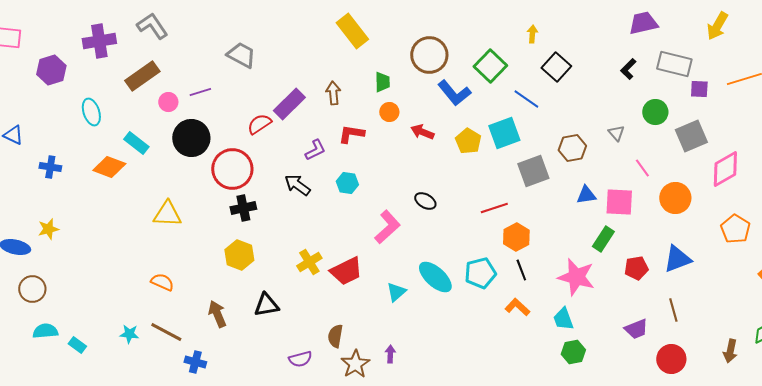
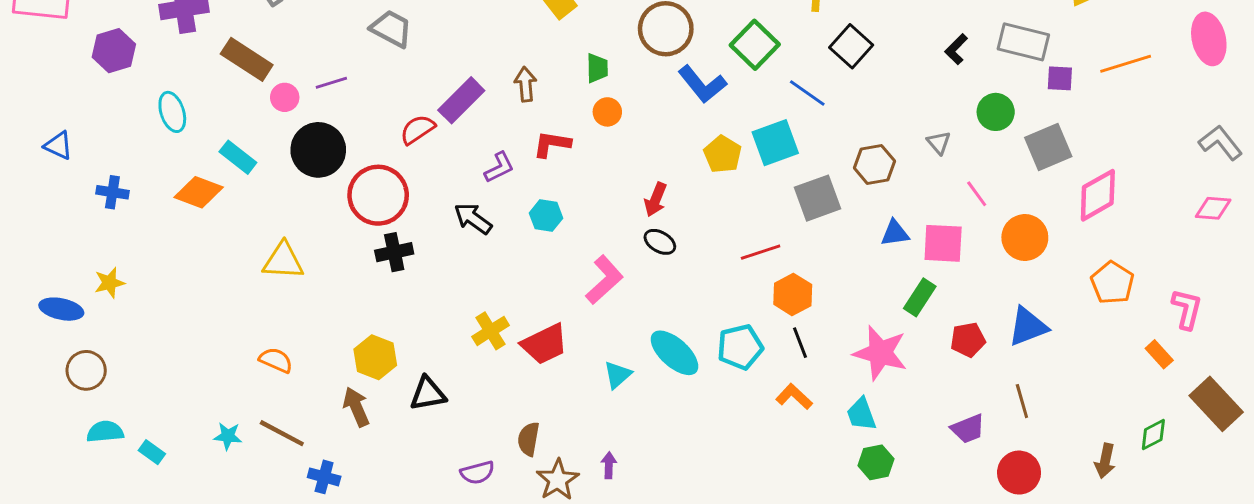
brown rectangle: (142, 76) -> (247, 59), turned 68
red arrow: (422, 132) -> (655, 200), moved, turned -90
yellow hexagon: (239, 255) -> (375, 357), moved

